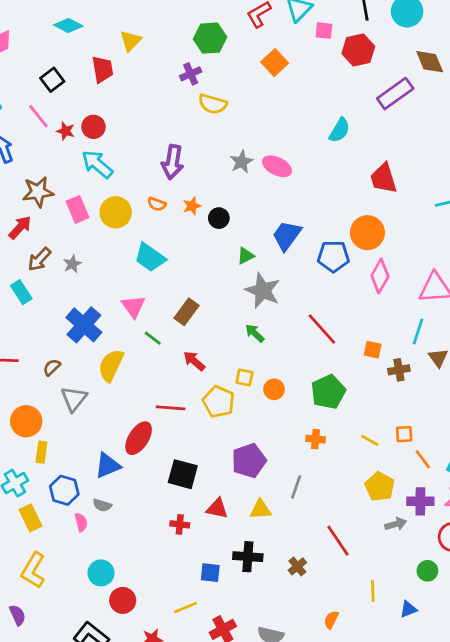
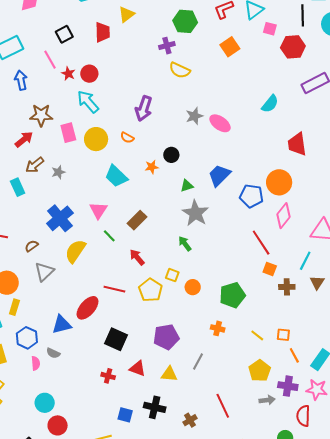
orange star: (192, 206) -> (152, 167), moved
red line: (322, 329) -> (261, 243), moved

